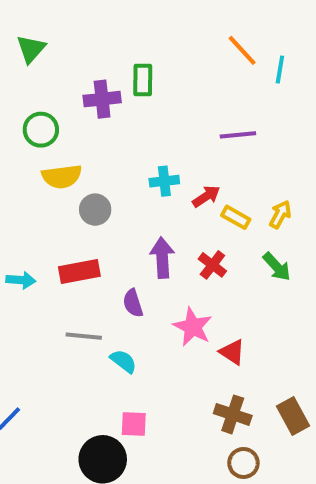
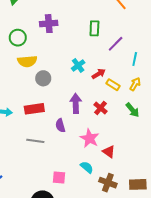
cyan line: (280, 70) -> (135, 59), moved
green rectangle: (143, 80) -> (94, 28), moved
purple line: (238, 135) -> (116, 44), turned -42
cyan cross: (164, 181) -> (78, 65), turned -32
cyan semicircle: (123, 361) -> (87, 167), moved
brown rectangle: (293, 416) -> (138, 184), turned -66
pink square: (134, 424) -> (59, 177), moved

